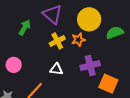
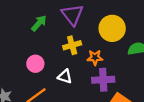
orange star: (78, 40) -> (95, 57), moved
pink circle: (14, 65) -> (35, 64), moved

